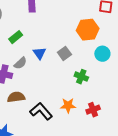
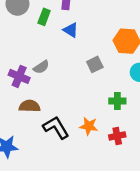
green rectangle: (16, 37) -> (44, 17), moved, turned -40
blue triangle: (39, 53) -> (71, 30), moved, turned -32
green cross: (81, 77) -> (117, 101), moved, turned -32

